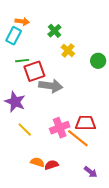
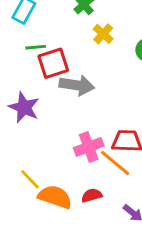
yellow line: (25, 129) -> (30, 179), moved
orange semicircle: (37, 162) -> (55, 197), size x1.6
red semicircle: (51, 165) -> (92, 195), moved

